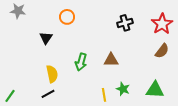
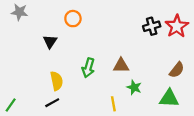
black cross: (125, 23) -> (152, 26), moved
brown semicircle: (162, 51) -> (177, 70), moved
green star: (123, 89) -> (134, 87), moved

